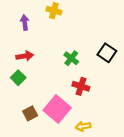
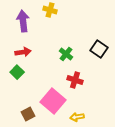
purple arrow: (25, 23) -> (23, 21), size x1.5
brown square: (30, 113) -> (28, 114), moved

